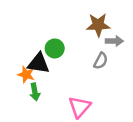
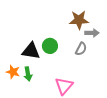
green circle: (55, 48) -> (50, 46), moved
orange star: (26, 75) -> (13, 72), moved

